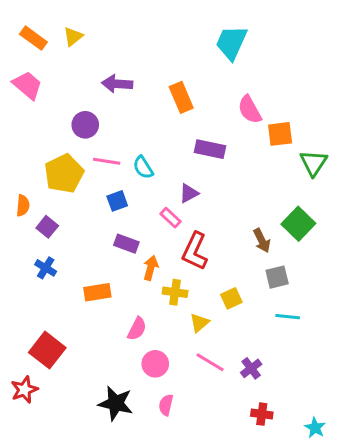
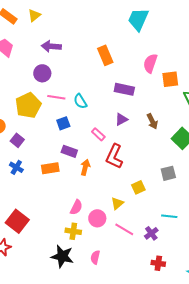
purple arrow: (117, 84) -> (51, 46), moved
pink semicircle: (250, 110) -> (150, 63), turned 48
purple triangle: (189, 193) -> (121, 119), moved
brown arrow: (262, 241) -> (152, 121), moved
orange rectangle: (97, 292) -> (50, 168), moved
yellow cross: (175, 292) -> (73, 231), moved
cyan line: (288, 317) -> (169, 216), moved
pink circle: (155, 364) -> (97, 218), moved

